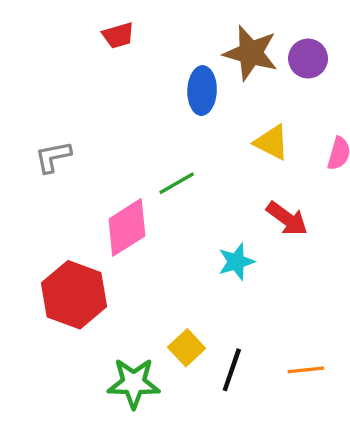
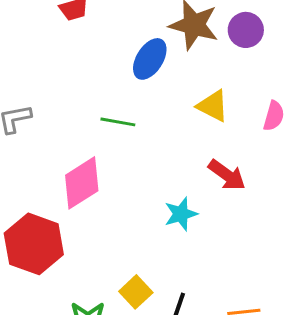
blue ellipse: (202, 91) -> (150, 59), turned 30
green line: (177, 183) -> (118, 122), moved, turned 40

